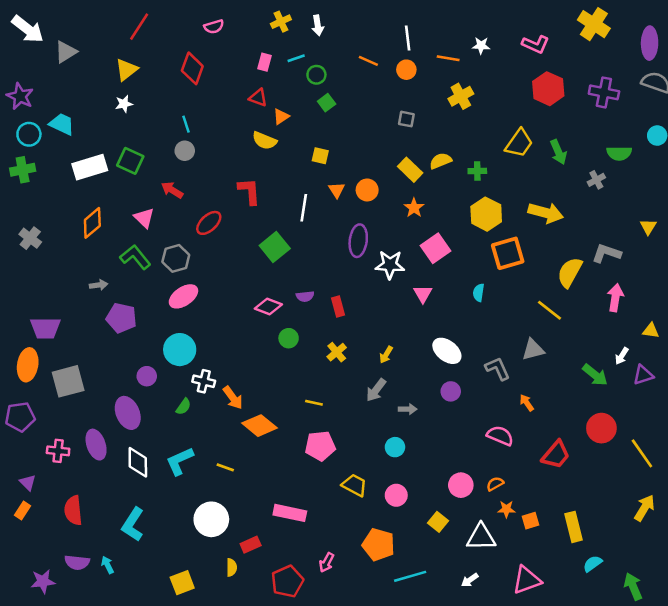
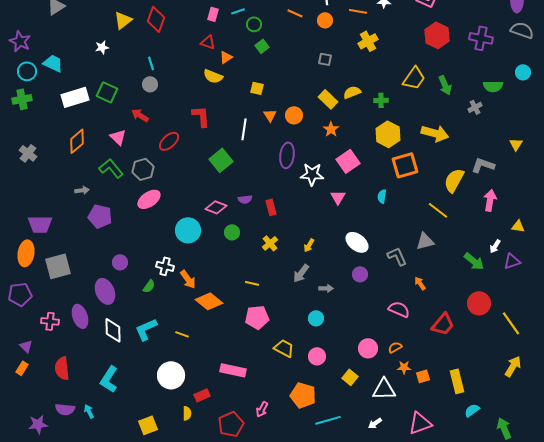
yellow triangle: (126, 70) -> (123, 20), moved
cyan circle: (180, 350) -> (188, 230), moved

